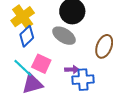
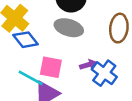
blue diamond: (27, 36) -> (26, 40), turned -70
blue cross: (83, 80) -> (104, 73), turned -35

